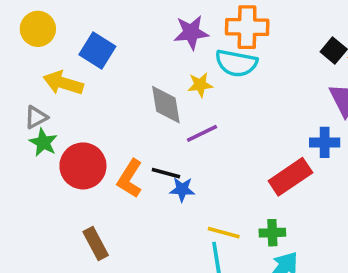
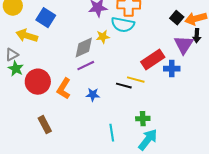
gray diamond: (166, 105) -> (84, 48), turned 75
purple line: (202, 133) -> (86, 66), moved
black line: (166, 173) -> (124, 86), moved
red rectangle: (290, 177) -> (153, 60), moved
yellow line: (224, 233) -> (136, 80), moved

